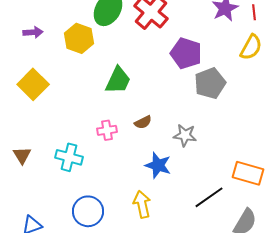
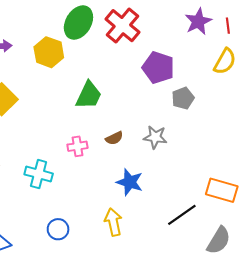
gray pentagon: (210, 83) -> (183, 98), size x0.7
gray star: (185, 135) -> (155, 137), moved
blue circle: (88, 211) -> (58, 229), size x0.7

